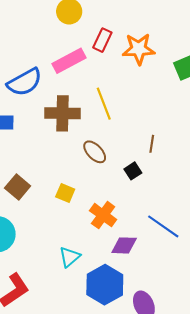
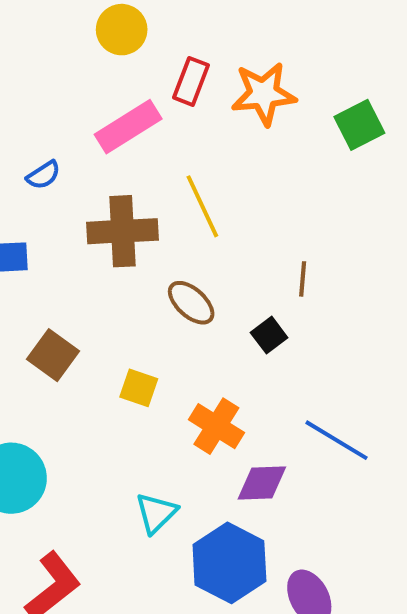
blue semicircle: (25, 82) -> (43, 175), size x0.5
brown square: (18, 187) -> (53, 355), moved

